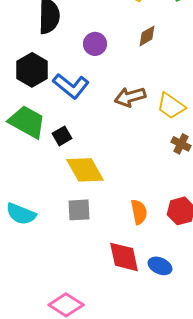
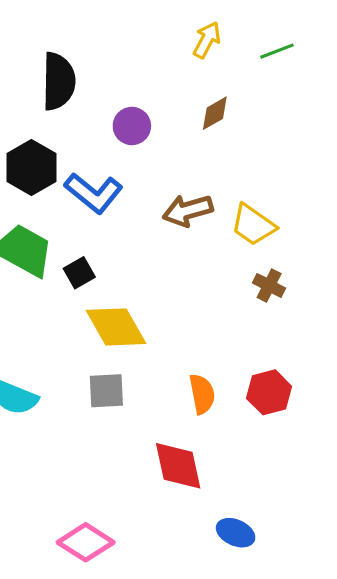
blue ellipse: (160, 266) -> (236, 533), moved

